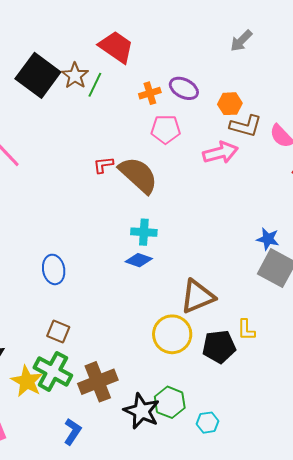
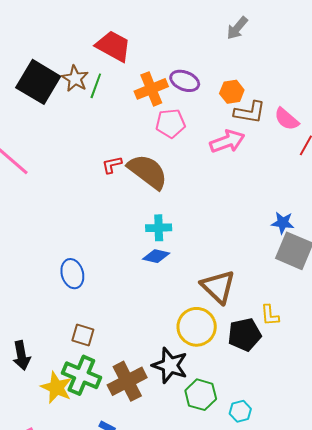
orange cross: (150, 93) -> (151, 89), size x1.5
brown triangle: (197, 296) -> (218, 287), turned -48
black star: (142, 411) -> (170, 365), moved

